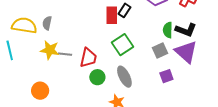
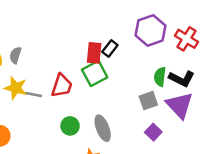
green square: (123, 45) -> (95, 73), moved
red trapezoid: (88, 58) -> (62, 86), moved
purple square: (166, 76) -> (153, 132), turned -32

